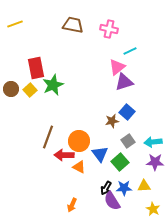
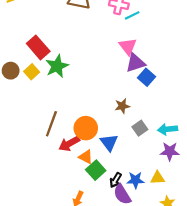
cyan line: (130, 51) -> (132, 15), moved
pink triangle: (117, 67) -> (128, 46), turned -30
red rectangle: (36, 68) -> (38, 47), turned -30
blue square: (127, 112) -> (147, 77), moved
red arrow: (64, 155) -> (69, 144), turned -30
green square: (120, 162) -> (96, 170), moved

